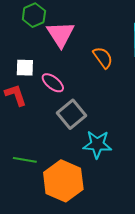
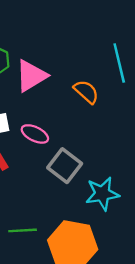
pink triangle: (61, 34) -> (31, 76), turned 44

